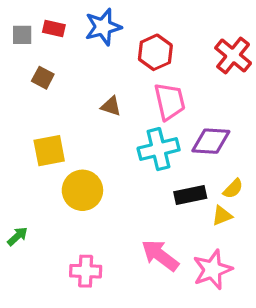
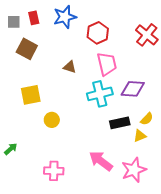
red rectangle: (54, 29) -> (34, 18), turned 64
brown square: (43, 78) -> (27, 49), size x1.5
yellow circle: (82, 190) -> (52, 120), size x0.6

